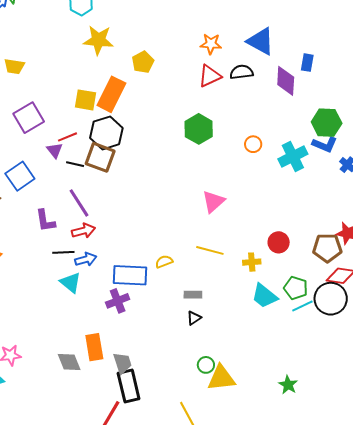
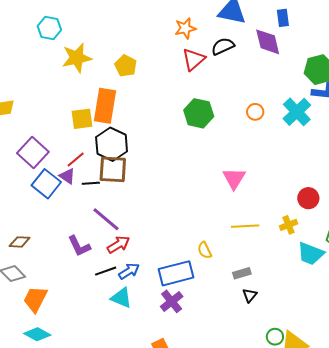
blue square: (20, 176) -> (46, 184), moved
yellow semicircle: (164, 262) -> (205, 250), turned -78

